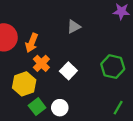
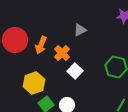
orange cross: (41, 63) -> (62, 53), moved

